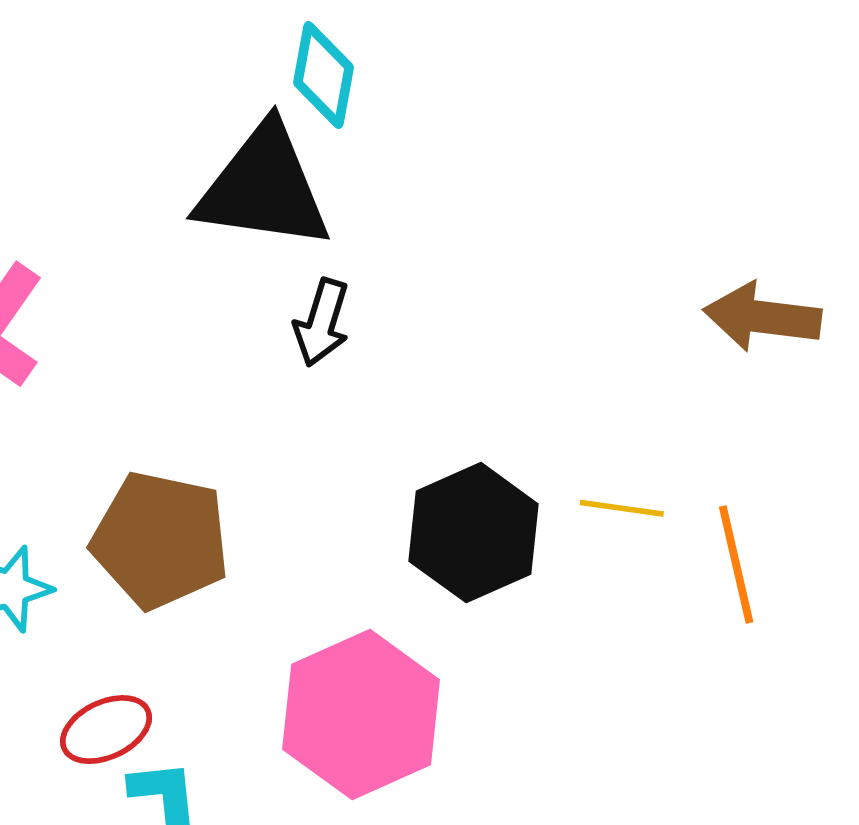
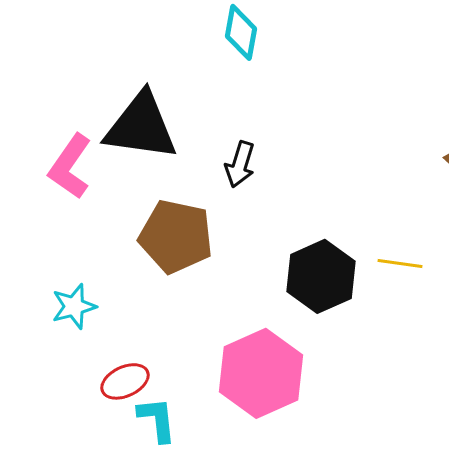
black triangle: (264, 188) -> (141, 126), moved
brown pentagon: (160, 540) -> (176, 236), moved

